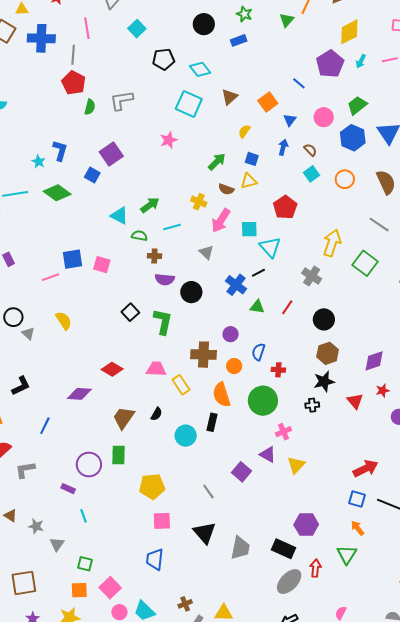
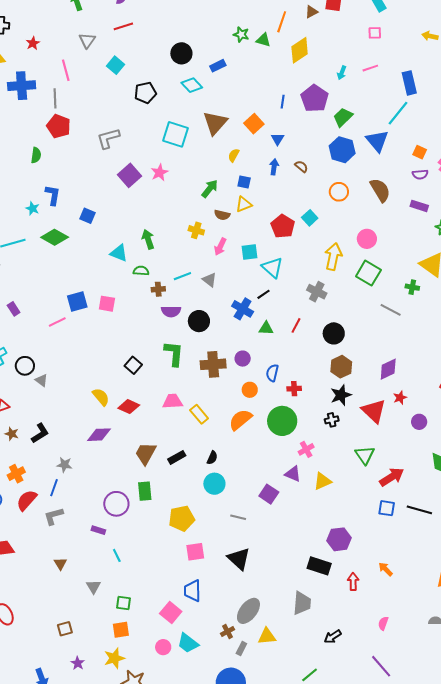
green star: (244, 14) -> (241, 34), moved
green triangle: (287, 20) -> (263, 40), turned -49
yellow diamond: (349, 32) -> (300, 50), moved
purple pentagon: (330, 64) -> (315, 98), moved
cyan diamond: (200, 69) -> (192, 85), moved
blue line: (299, 83) -> (283, 102), turned 64
brown triangle: (230, 97) -> (215, 123), size x1.5
green semicircle: (90, 107) -> (36, 155), moved
pink circle: (324, 117) -> (367, 239), moved
purple square: (111, 154) -> (130, 175), moved
cyan square: (312, 174) -> (310, 218), moved
green arrow: (150, 205) -> (148, 239), turned -66
pink arrow: (221, 221) -> (220, 247), size x0.7
gray line: (379, 225) -> (391, 310), moved
cyan line: (172, 227) -> (182, 276), moved
black square: (130, 312) -> (133, 365), moved
yellow semicircle: (64, 321) -> (101, 397), moved
brown cross: (204, 355) -> (213, 364), moved
orange semicircle: (222, 395) -> (240, 420), turned 75
red triangle: (355, 401) -> (374, 411), size x1.5
black semicircle: (156, 414) -> (212, 458), moved
black rectangle: (212, 422) -> (177, 457), moved, turned 54
blue line: (45, 426) -> (54, 488), moved
cyan circle: (186, 436) -> (214, 484), moved
yellow triangle: (296, 465) -> (322, 481), turned 30
gray line: (208, 491) -> (238, 517), turned -35
brown triangle: (10, 516) -> (60, 564), moved, turned 32
gray star: (36, 526) -> (64, 465), moved
orange arrow: (357, 528) -> (386, 569), moved
gray trapezoid: (240, 548) -> (302, 603), moved
green triangle: (347, 555) -> (365, 455), moved
gray ellipse: (289, 582) -> (248, 611), moved
brown square: (24, 583) -> (65, 629), size x0.6
pink square: (110, 588) -> (171, 612), moved

